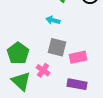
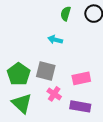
gray square: (57, 47) -> (46, 71), moved
pink cross: (43, 70) -> (54, 94), moved

